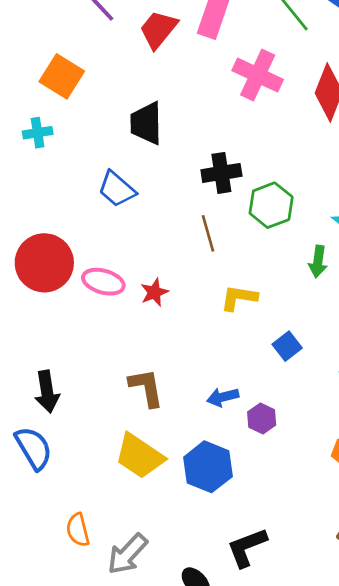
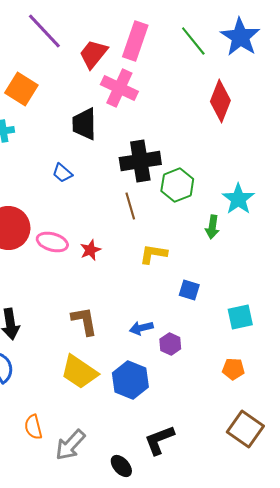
pink cross: (258, 75) -> (119, 88), moved
black cross: (221, 173) -> (140, 161), size x1.4
blue trapezoid: (117, 189) -> (62, 173), size x0.7
blue square: (287, 346) -> (189, 290), turned -35

